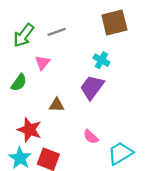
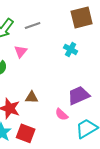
purple trapezoid: (92, 87) -> (79, 95), moved, turned 30
brown triangle: (57, 105) -> (32, 97), moved

